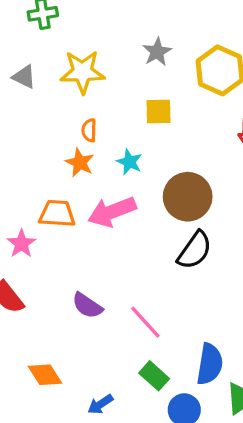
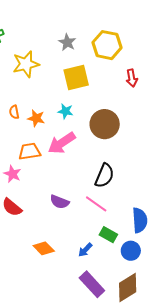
yellow square: (159, 111) -> (76, 78), size x1.5
orange semicircle: (89, 130) -> (14, 112), moved
black semicircle: (195, 250) -> (104, 176), moved
blue arrow: (100, 404) -> (85, 250), moved

